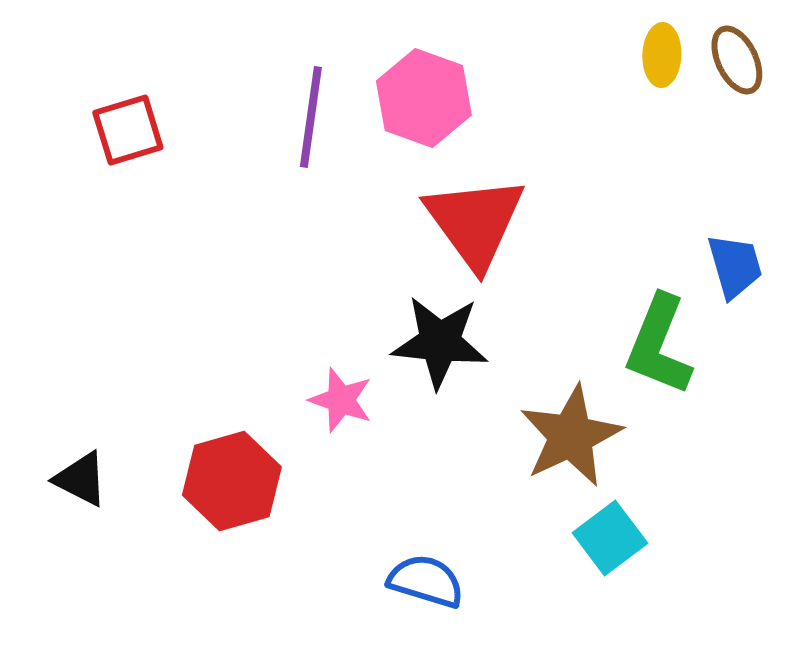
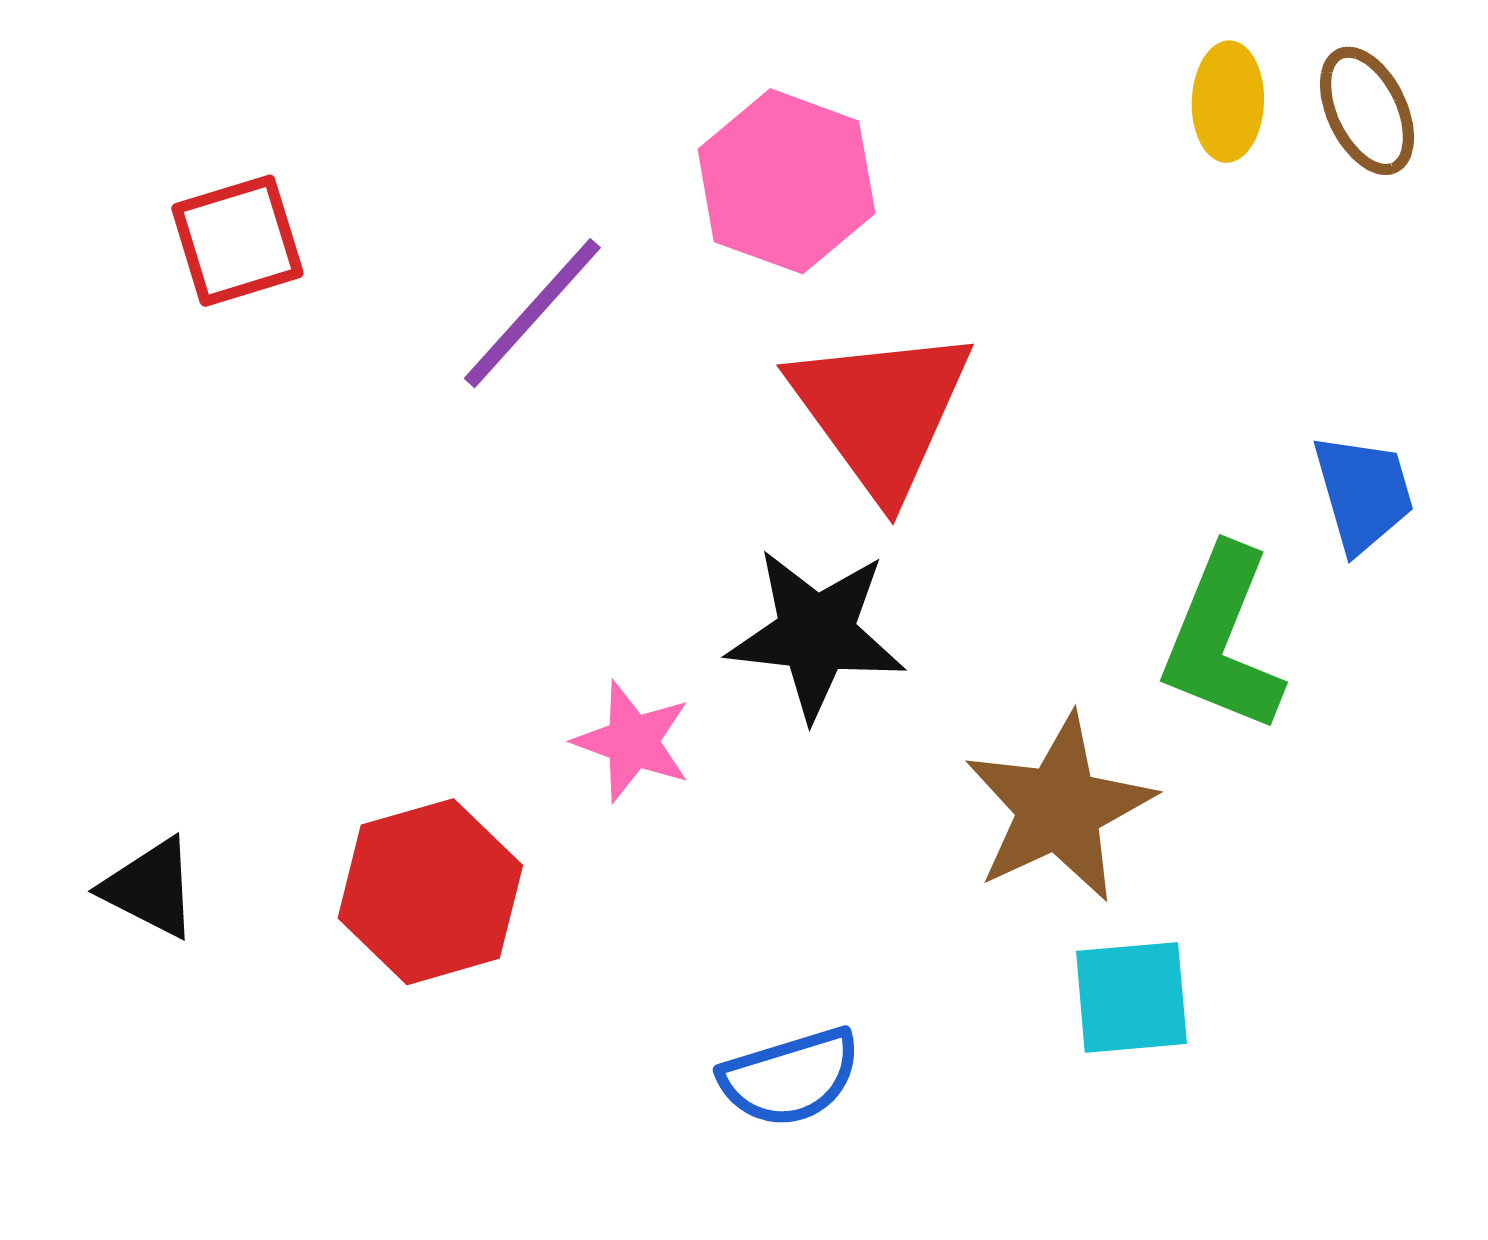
purple line: (311, 117) -> (532, 313), moved, turned 34
cyan square: (610, 538) -> (1131, 997), turned 32
blue semicircle: (426, 581) -> (790, 1077), turned 146

